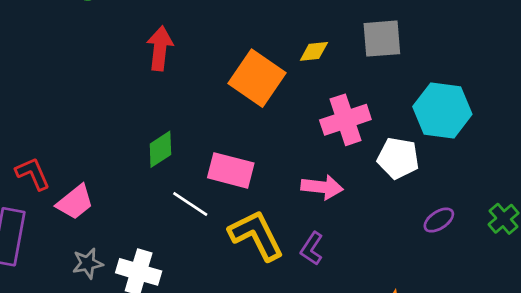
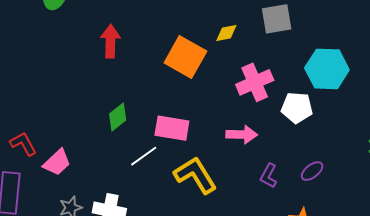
white line: (190, 204) -> (144, 156), turned -64
purple ellipse: (439, 220) -> (312, 171), moved
purple L-shape: (312, 248) -> (269, 176), moved

